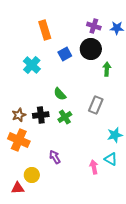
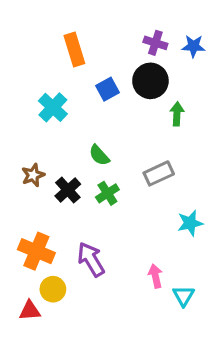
gray rectangle: (96, 105) -> (159, 173), turned 42
brown star: (19, 115) -> (33, 175), moved
black cross: (41, 115) -> (68, 190), turned -35
orange cross: (19, 140) -> (36, 251), moved
purple arrow: (55, 157) -> (91, 259), size x1.5
cyan triangle: (111, 159) -> (184, 296), moved, turned 32

